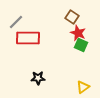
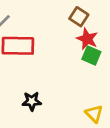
yellow triangle: (83, 87) -> (94, 114), turned -40

